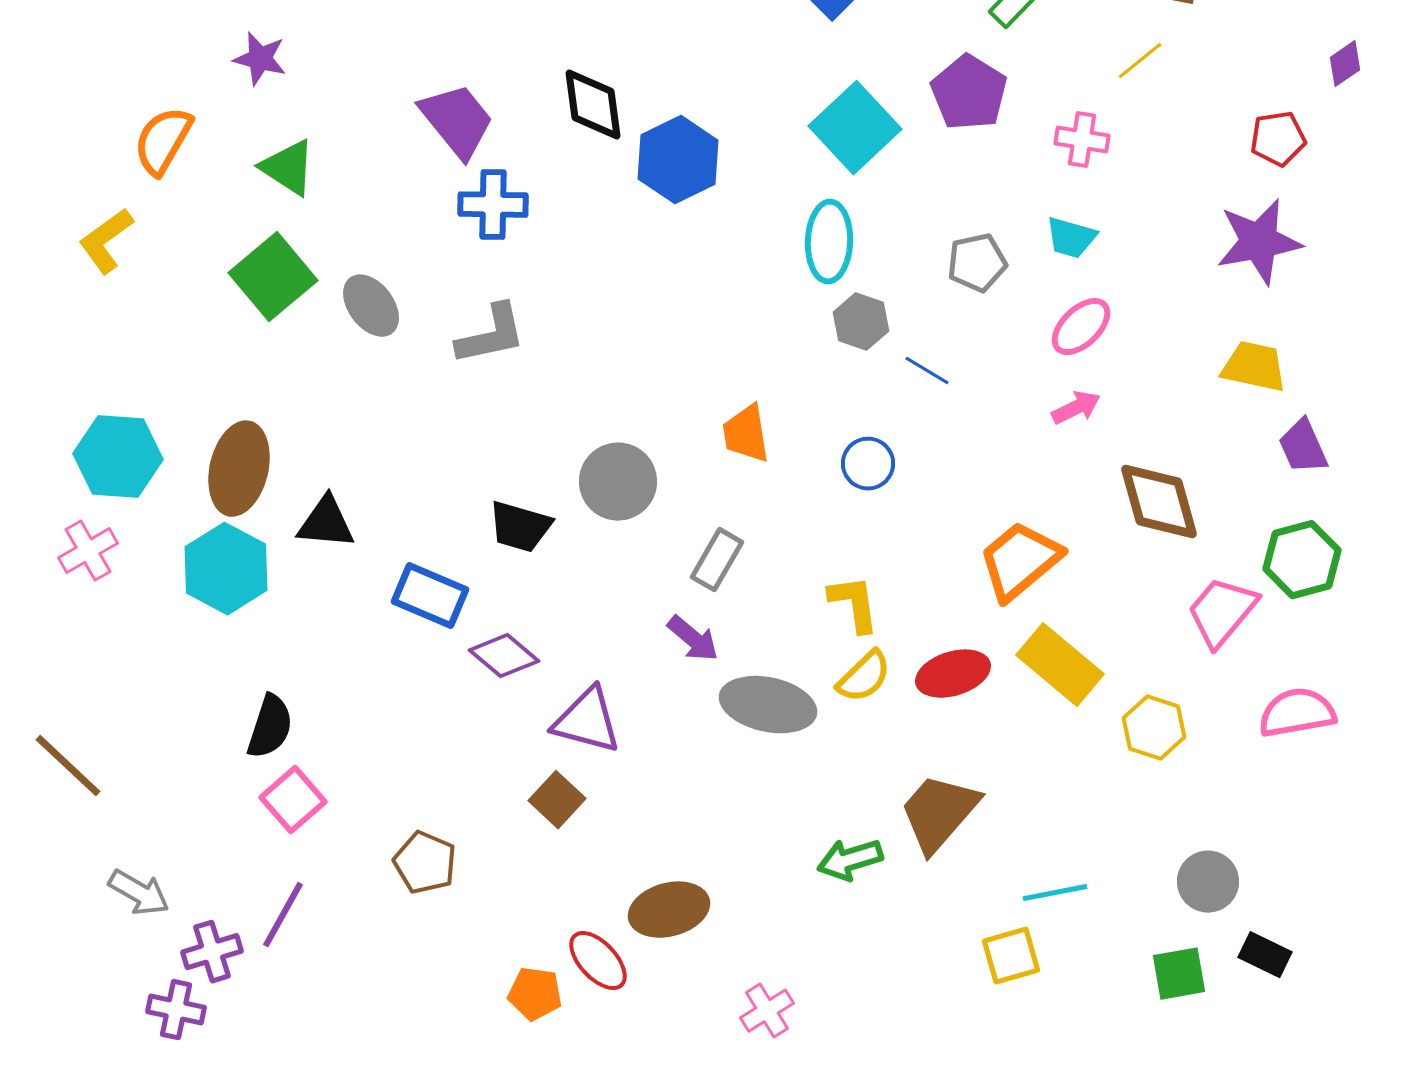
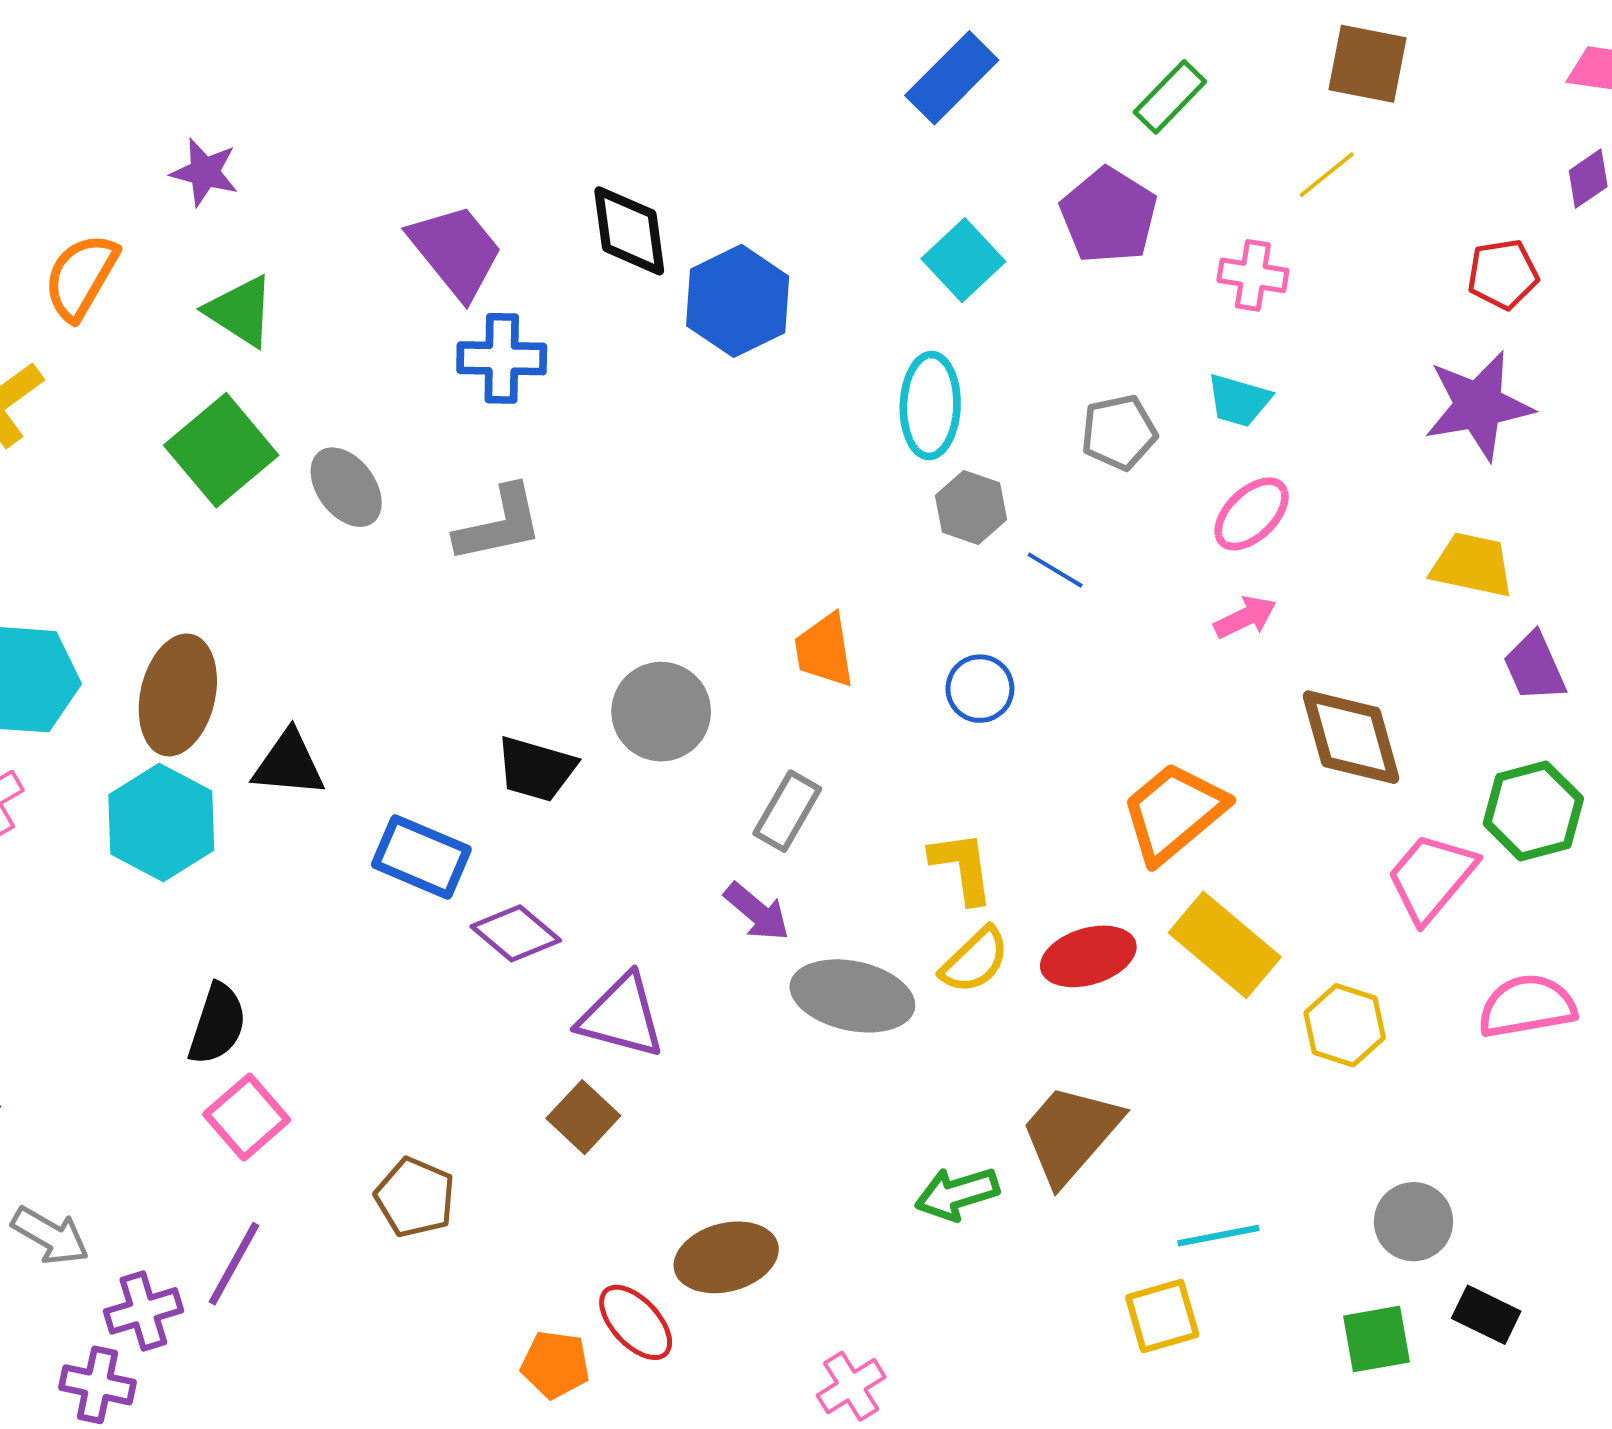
cyan square: (855, 128) -> (963, 260), size x0.7

